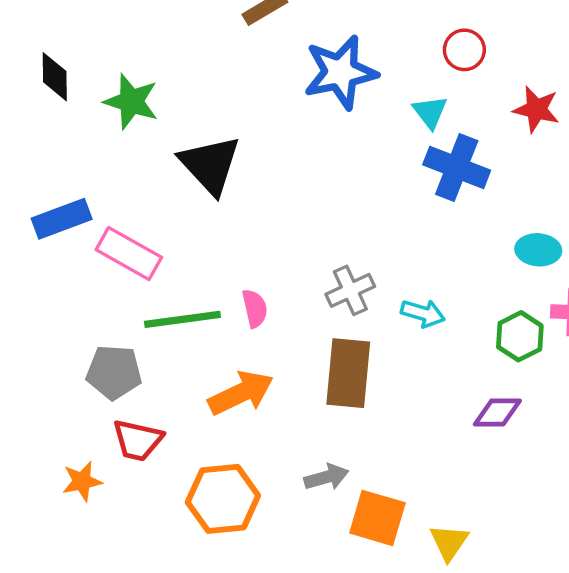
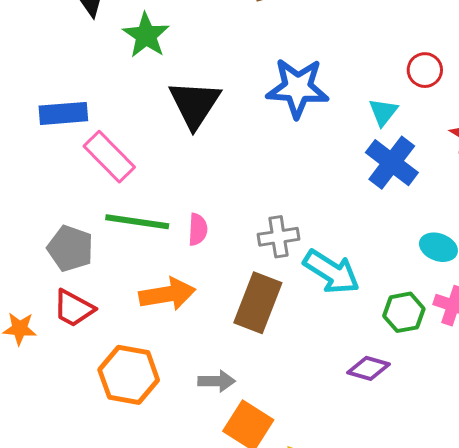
blue star: (340, 72) -> (298, 88), moved
cyan arrow: (423, 313) -> (331, 272), size x1.6

